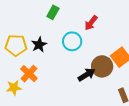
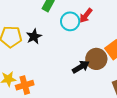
cyan circle: (72, 41) -> (70, 21), moved
orange cross: (29, 74) -> (25, 85), moved, turned 30

